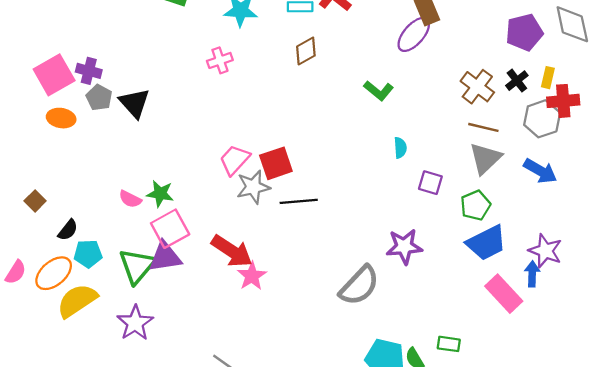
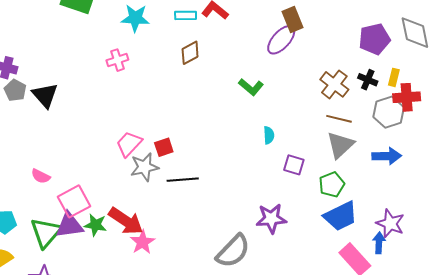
black cross: (517, 81) -> (368, 80), turned -30
red square: (276, 163) -> (164, 147), size x0.7
blue arrow: (540, 171) -> (387, 156), turned -32
green star: (160, 194) -> (95, 225), moved

